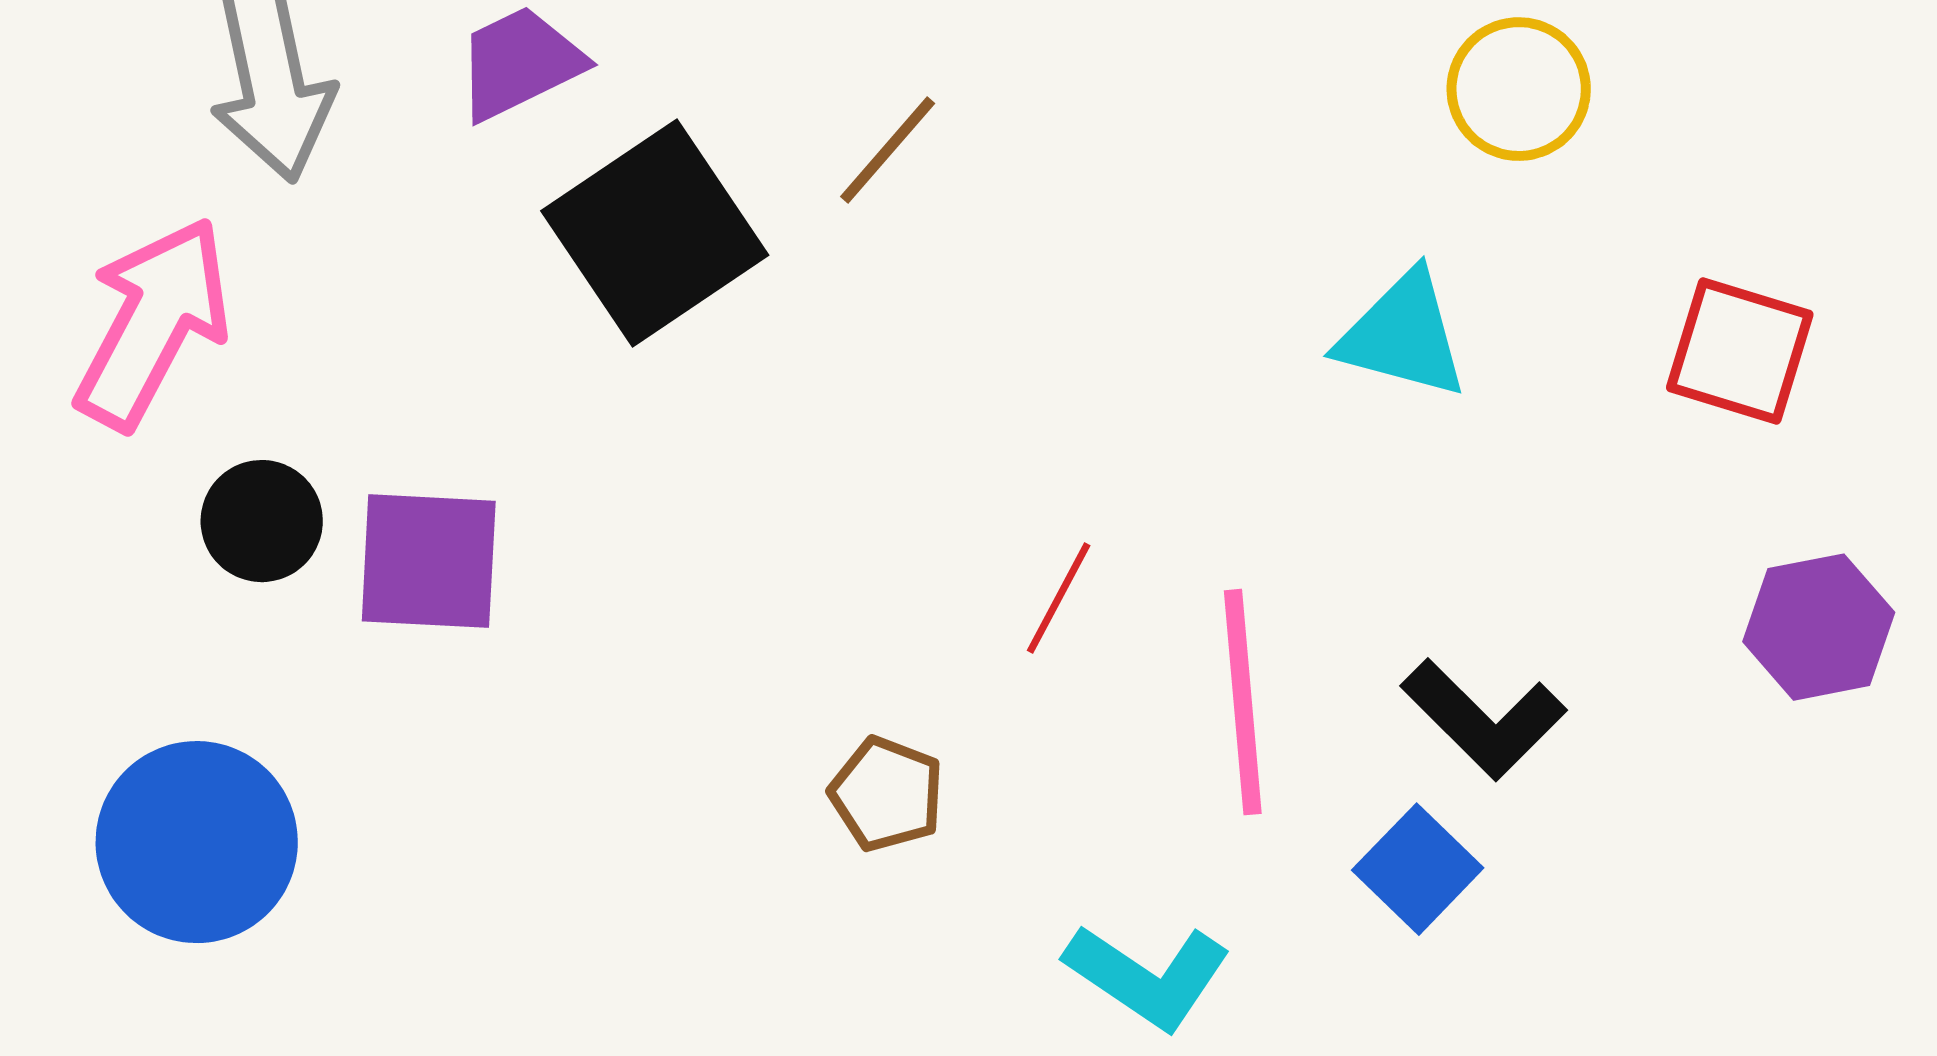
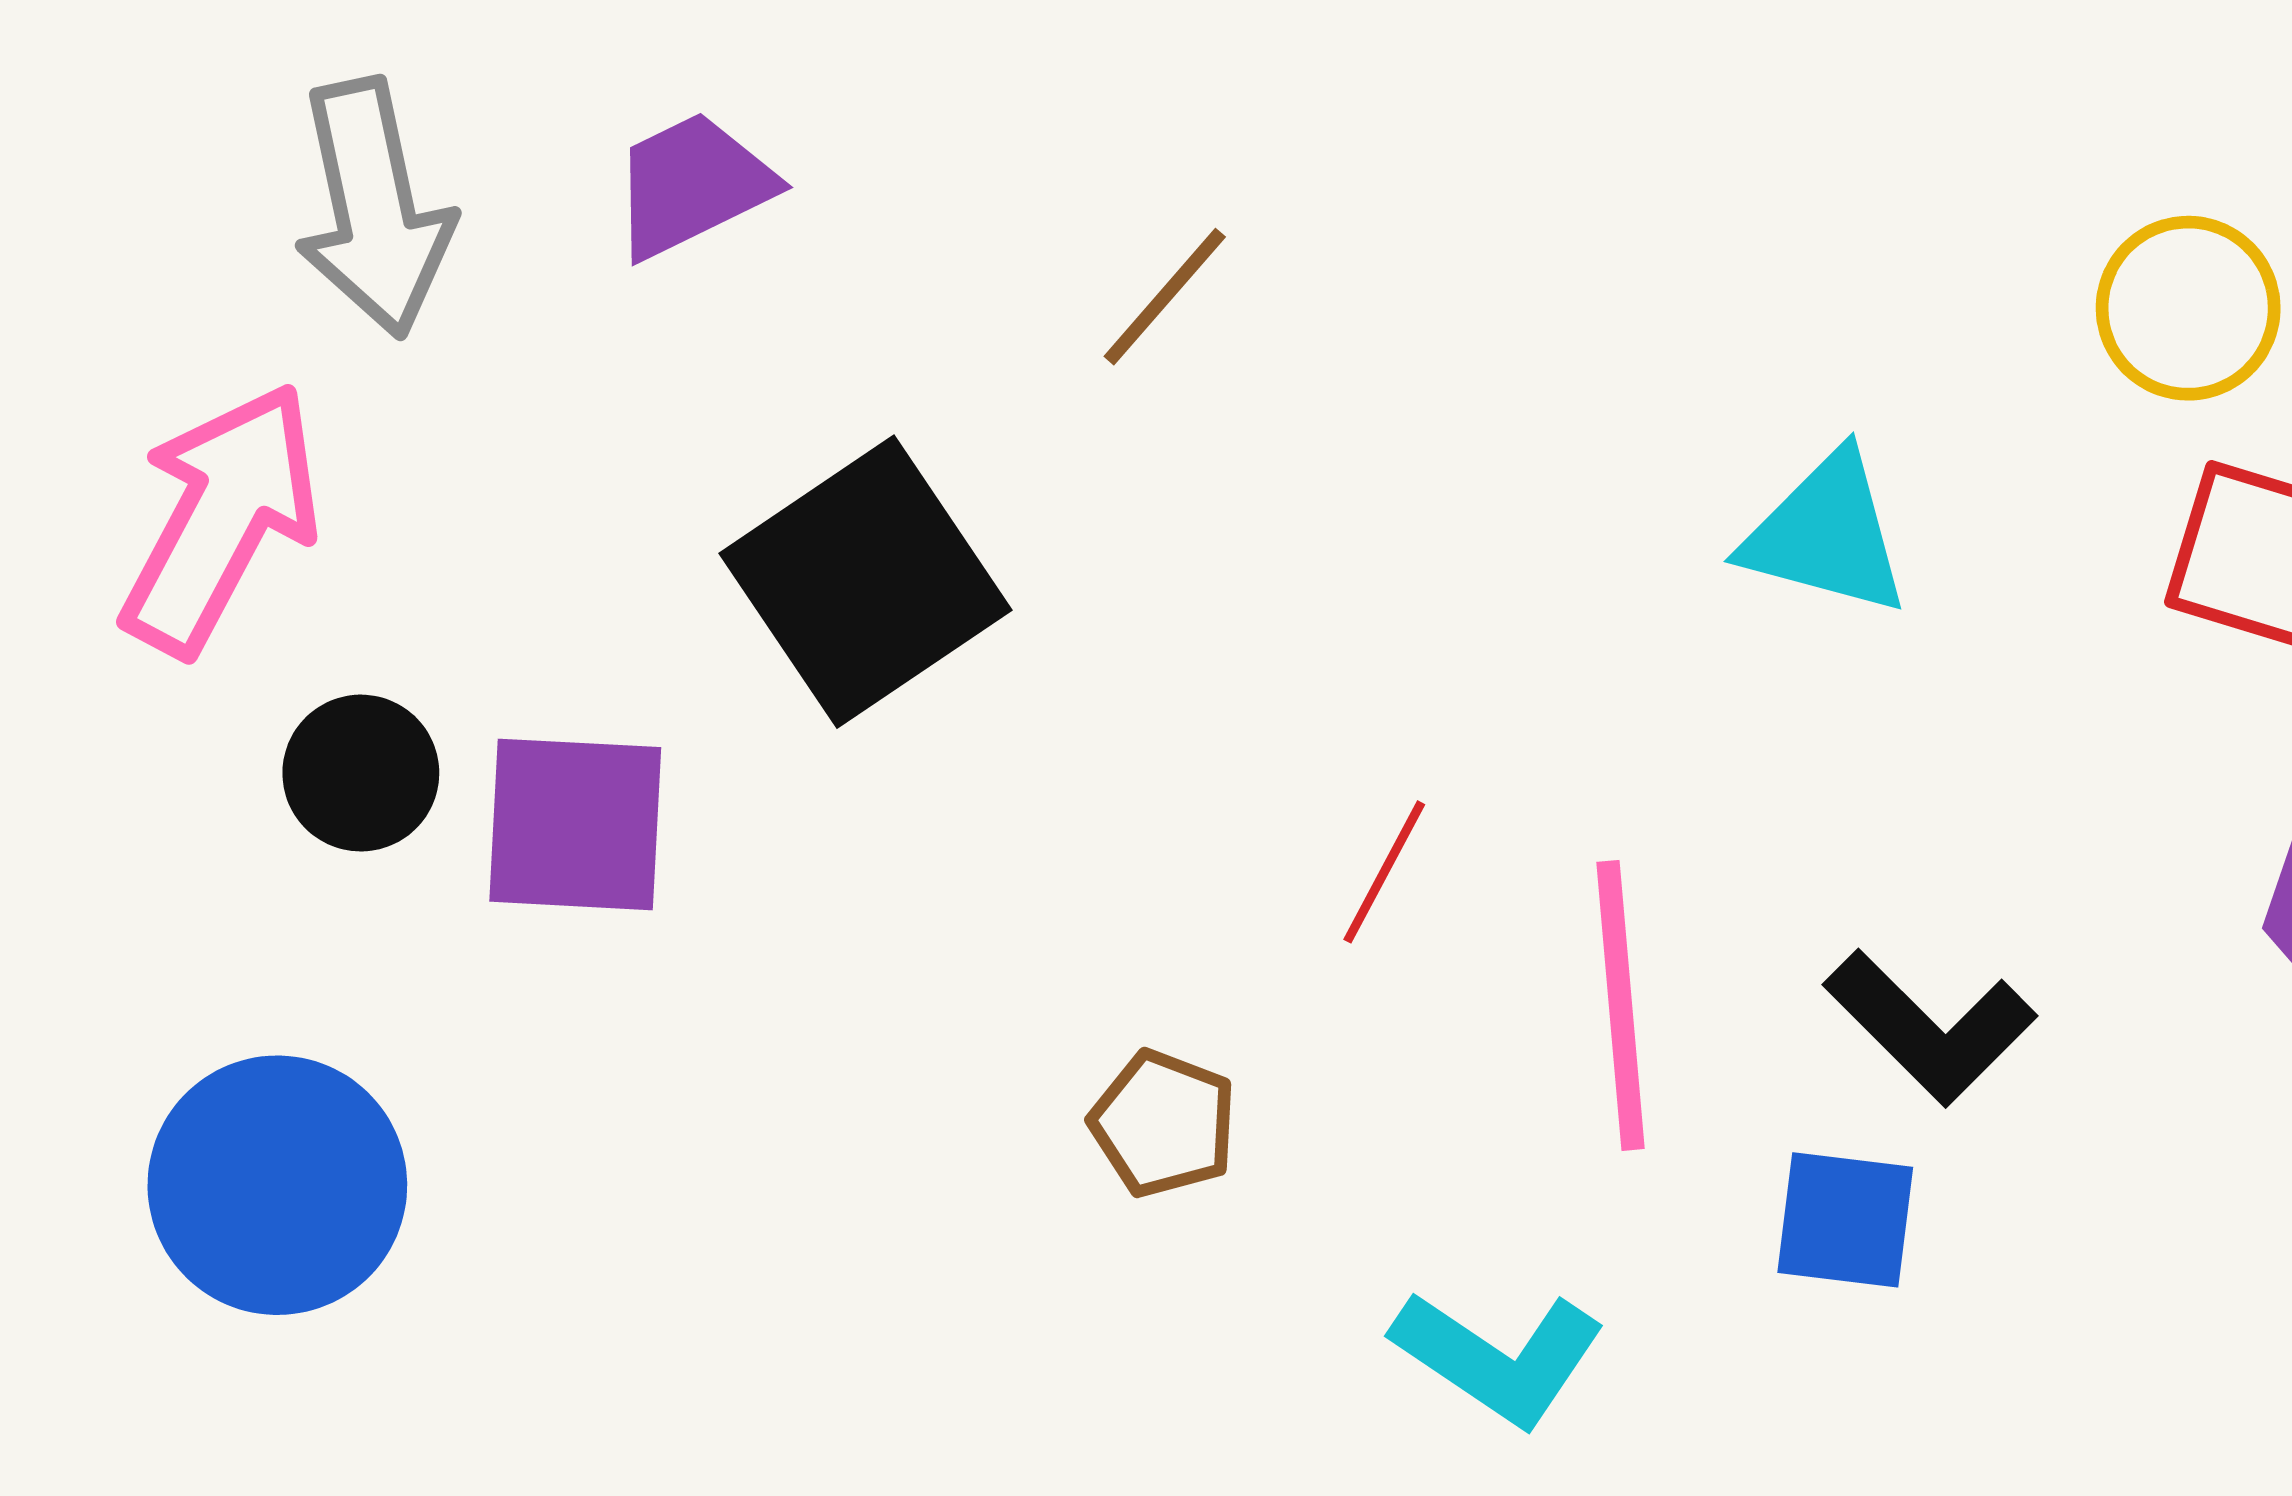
yellow circle: (1519, 89) -> (2188, 308), moved
black square: (655, 233) -> (865, 582), moved
blue square: (1418, 869) -> (1845, 1220), turned -37

